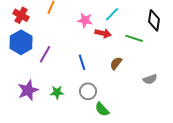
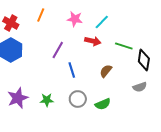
pink star: (85, 20) -> (75, 19), moved
black diamond: (154, 20) -> (144, 60), moved
purple line: (45, 54) -> (58, 50), moved
green semicircle: (102, 109) -> (103, 104), moved, turned -70

